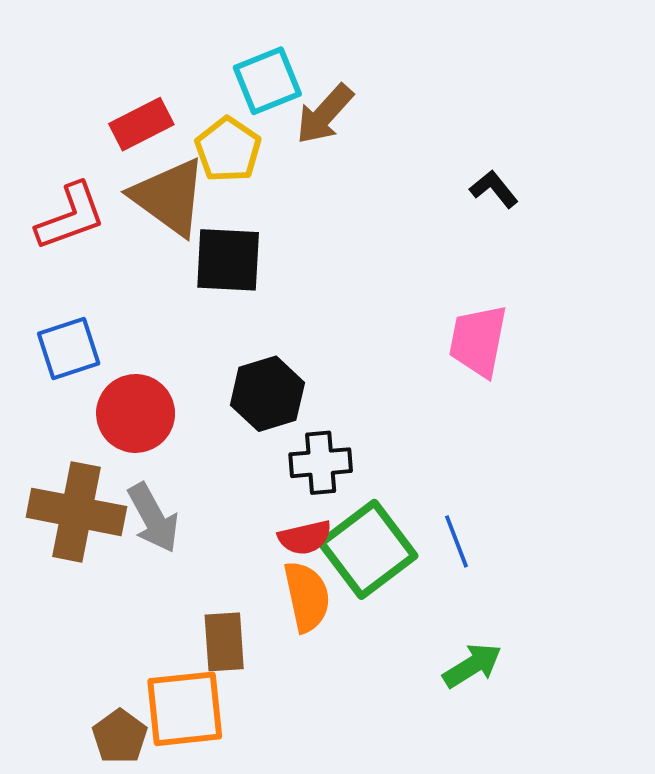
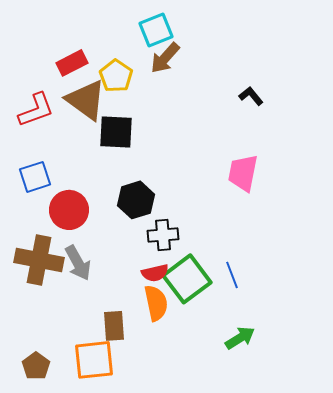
cyan square: (267, 81) -> (156, 30), moved
brown pentagon: (120, 736) -> (36, 366), moved

